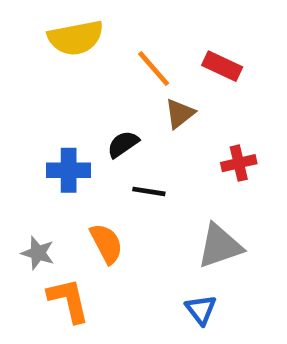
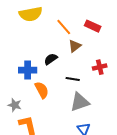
black line: (149, 191) -> (73, 79), moved
orange semicircle: (106, 243) -> (42, 90), moved
gray triangle: (220, 246) -> (80, 102), moved

